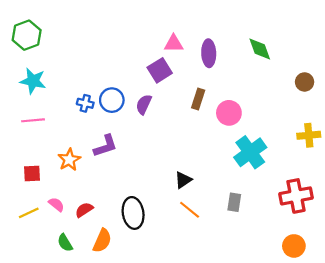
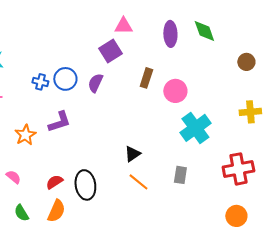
purple ellipse: (209, 53) -> (170, 34), moved
red semicircle: (84, 210) -> (54, 182), moved

